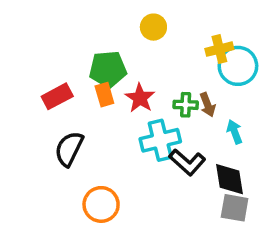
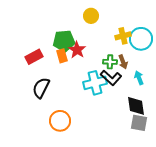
yellow cross: (219, 49) -> (123, 36), moved
red star: (140, 98) -> (77, 50), moved
black L-shape: (187, 162) -> (111, 78), moved

